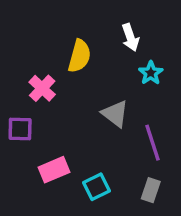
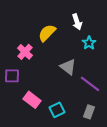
yellow semicircle: (79, 56) -> (47, 33), turned -150
purple line: (152, 143) -> (90, 84), turned -35
pink rectangle: (54, 170) -> (32, 100), turned 60

